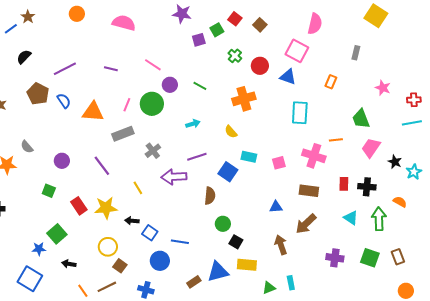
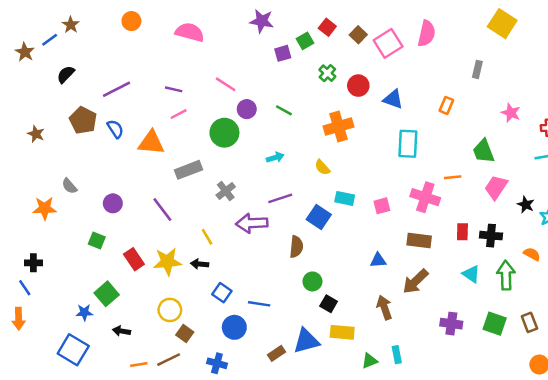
pink square: (297, 51) -> (388, 43), moved, turned 30
pink line: (127, 105) -> (179, 114), moved, turned 40
black arrow: (132, 221) -> (200, 264), moved
orange line: (83, 291) -> (139, 365), turned -64

